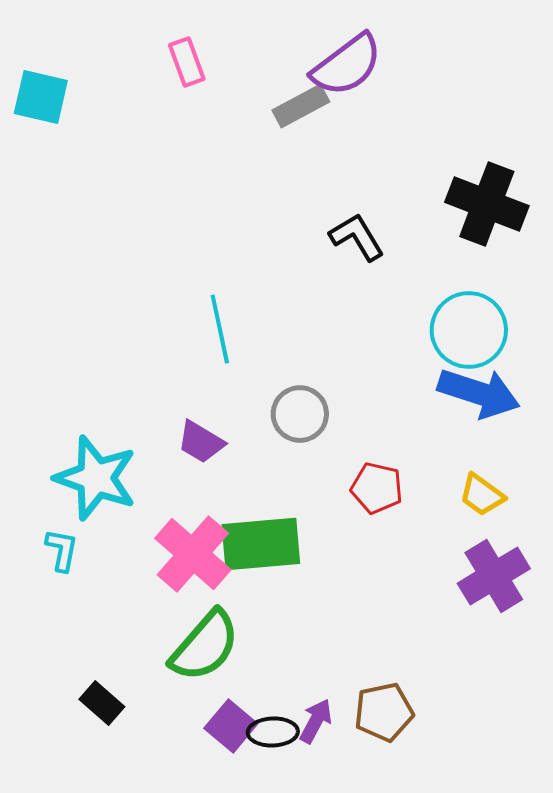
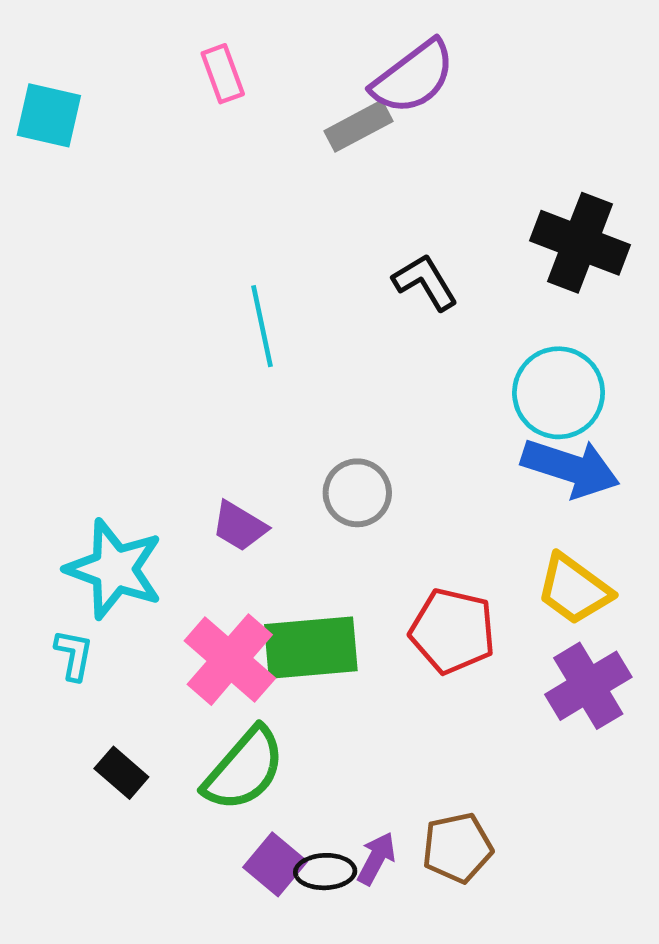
cyan line: (220, 329) -> (262, 326), moved
red pentagon: (377, 488) -> (453, 631), moved, size x1.4
yellow trapezoid: (482, 495) -> (574, 589), size x1.4
black rectangle: (102, 703) -> (121, 773), moved

